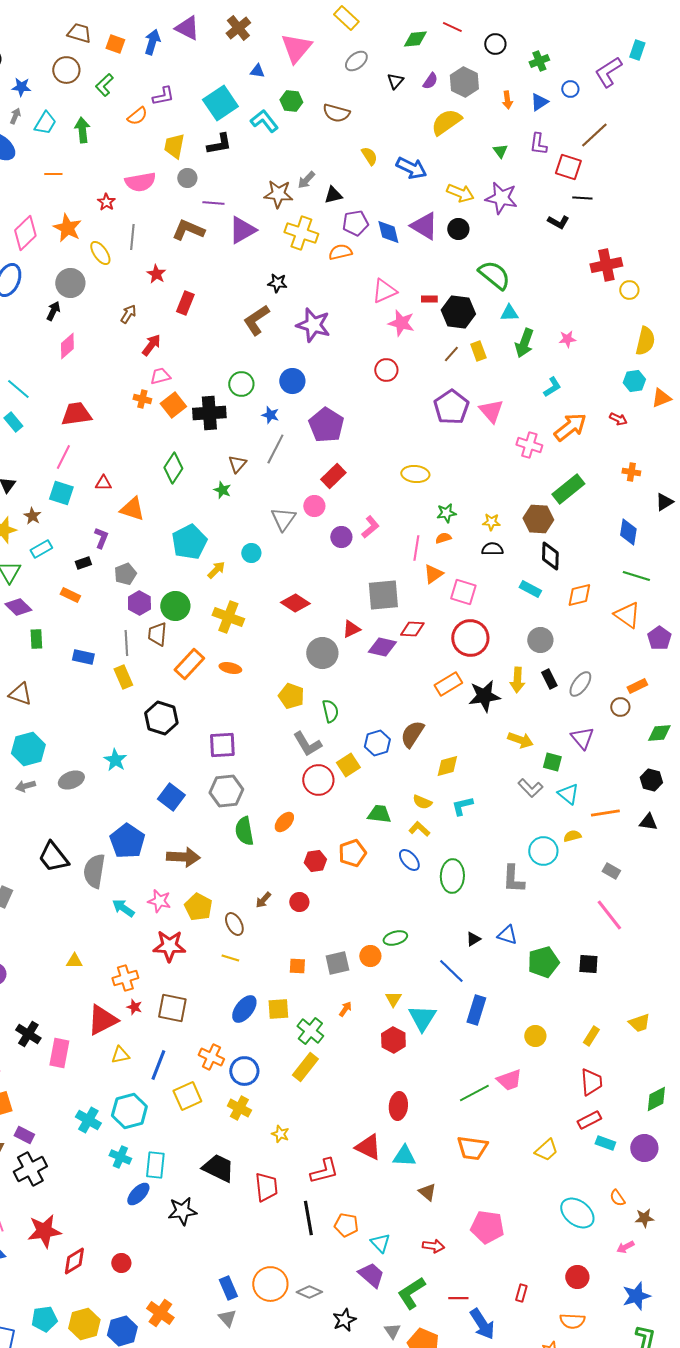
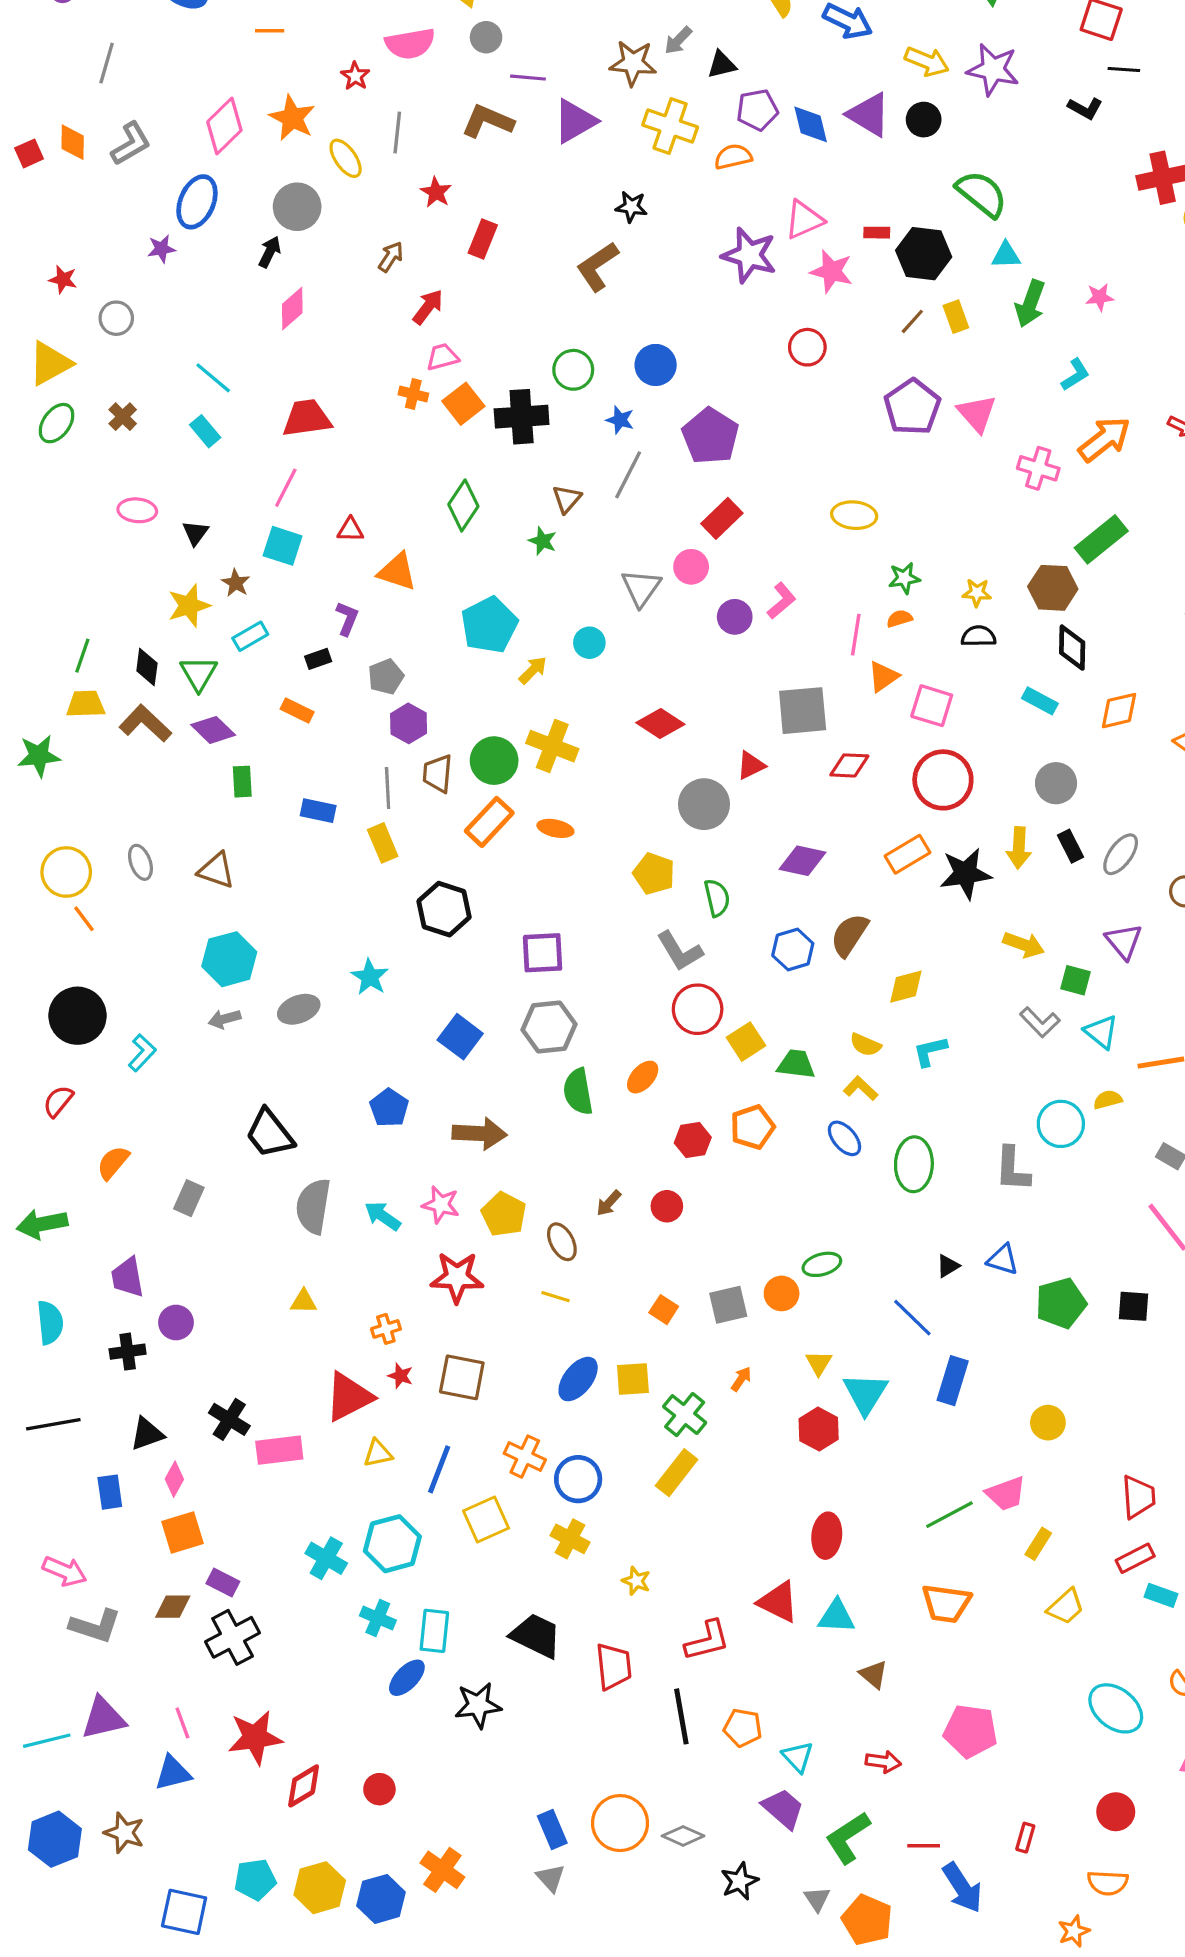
purple star: (313, 325) -> (749, 255), moved
green circle: (175, 606) -> (494, 761), moved
purple diamond: (382, 647) -> (803, 861), moved
yellow square: (348, 765) -> (746, 1042), moved
blue pentagon: (127, 841) -> (389, 1108), size x0.7
gray semicircle: (94, 871) -> (313, 1206), moved
orange square: (297, 966) -> (664, 1310), turned 30
orange cross: (125, 978) -> (386, 1329), size x0.7
yellow rectangle: (591, 1036) -> (1038, 1544), moved
pink rectangle: (59, 1053) -> (279, 1450), turned 72

